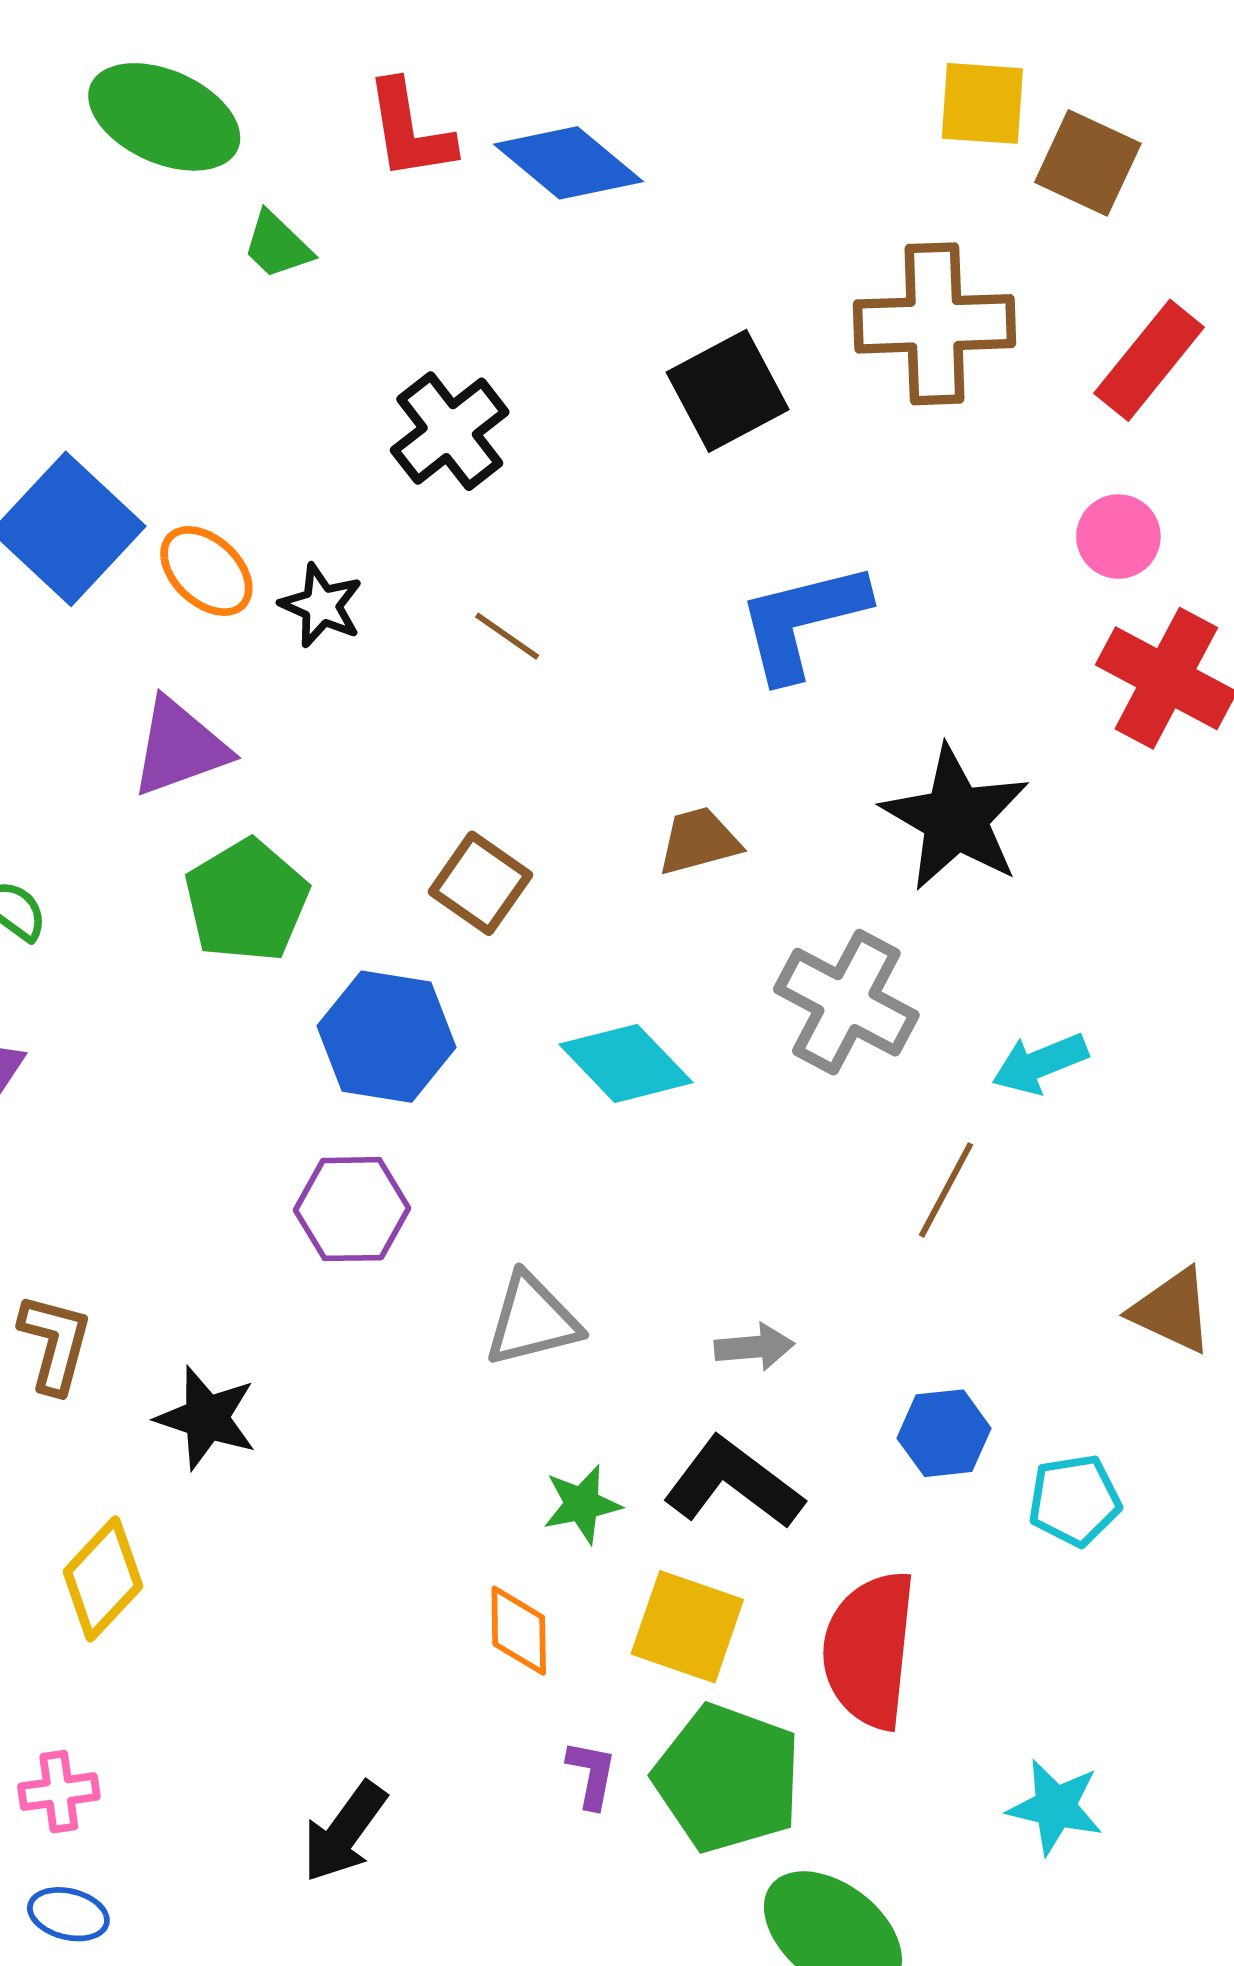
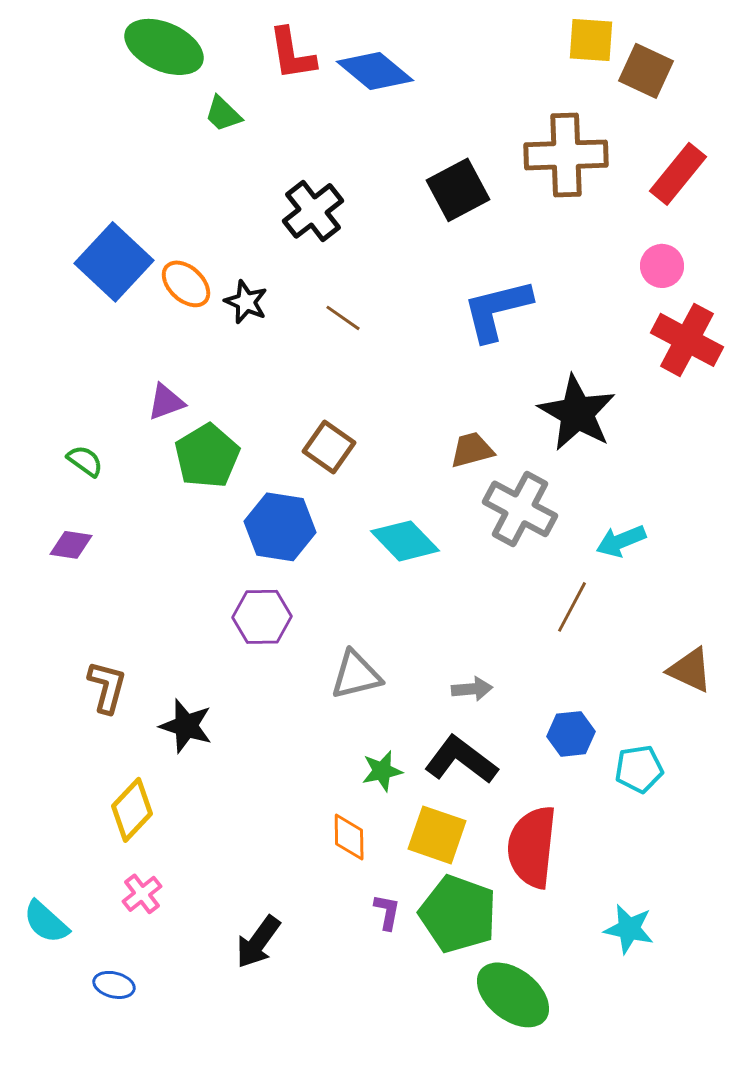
purple triangle: (180, 747) -> (166, 402), moved, size x0.7
brown trapezoid: (699, 841) -> (472, 450), moved
pink cross: (59, 1792) -> (142, 894), moved, turned -30

